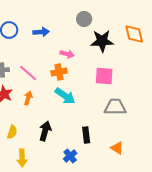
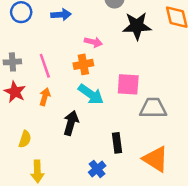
pink line: (28, 73) -> (45, 66), turned 30
pink square: (104, 76) -> (128, 84), moved
black arrow: (45, 131) -> (71, 123), moved
orange triangle: (117, 148) -> (156, 159), size x1.6

